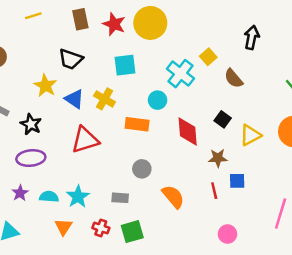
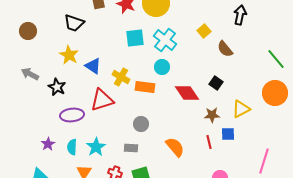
black trapezoid: (71, 59) -> (74, 23), moved
cyan cross: (180, 74) -> (165, 40), moved
yellow cross: (104, 99) -> (121, 77), moved
red diamond: (188, 131) -> (187, 93), turned -30
yellow triangle: (250, 135) -> (241, 109), moved
purple ellipse: (31, 158) -> (72, 115), moved
gray circle: (142, 169) -> (141, 124), moved
cyan semicircle: (49, 197) -> (72, 147), turned -91

